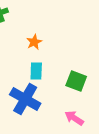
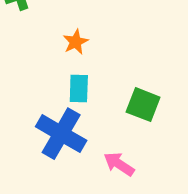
pink arrow: (74, 118) -> (119, 164), moved

